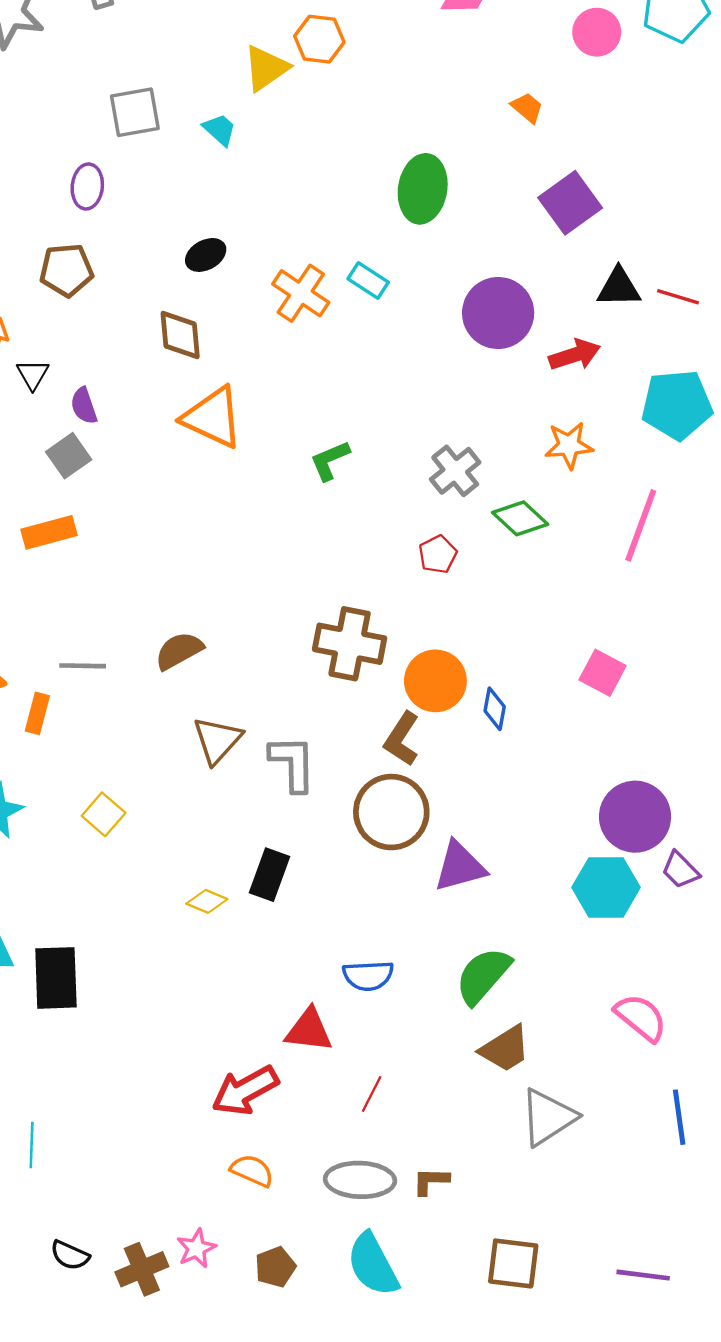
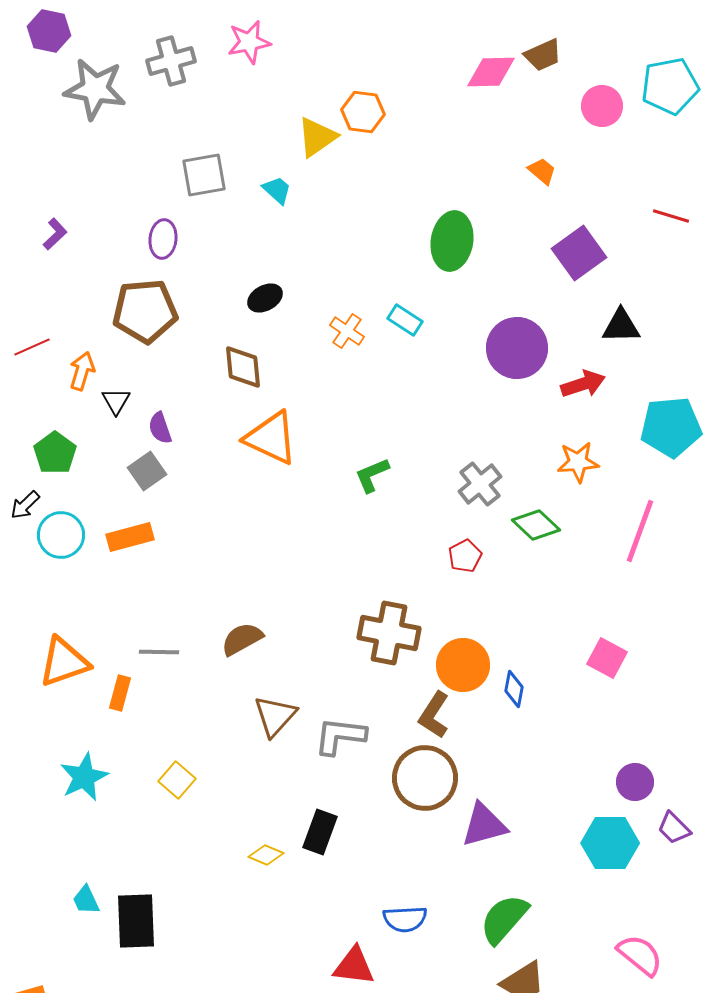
brown pentagon: (66, 270) -> (145, 311), size x1.4
orange cross: (301, 293) -> (347, 331), size x0.7
red line: (678, 297) -> (671, 216), moved
gray L-shape: (293, 763) -> (340, 736), turned -82
purple circle: (635, 817) -> (635, 782), size x0.6

